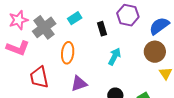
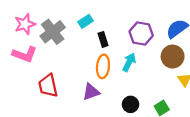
purple hexagon: (128, 15) -> (141, 34), moved
black rectangle: (102, 29) -> (103, 39), moved
orange ellipse: (68, 53) -> (103, 66), moved

